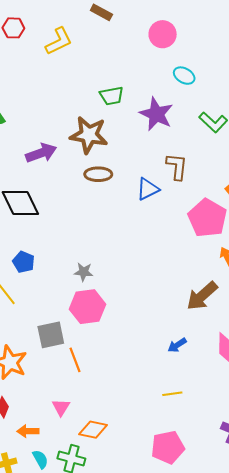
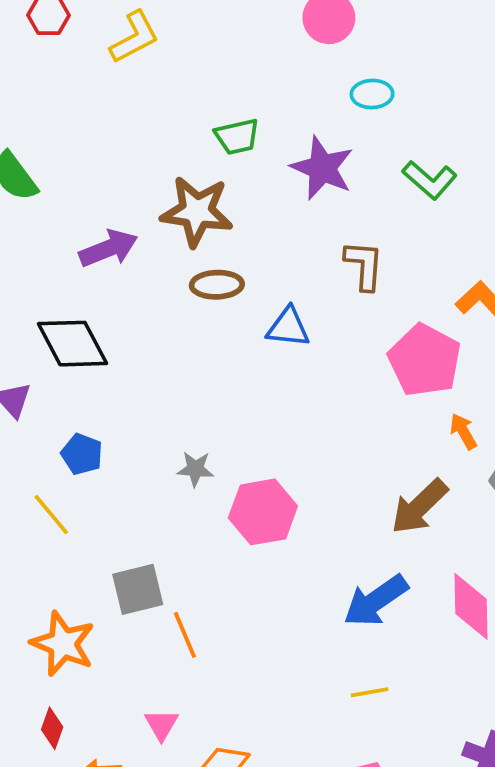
cyan ellipse: (184, 76) -> (372, 94), turned -30
blue triangle: (148, 189) -> (288, 327), moved, turned 35
pink hexagon: (88, 307) -> (263, 512), moved
blue arrow: (177, 345) -> (376, 601), size x1.8

